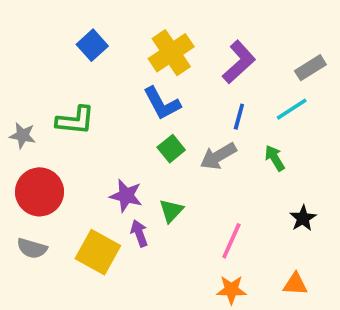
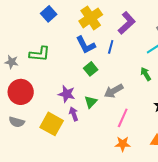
blue line: (239, 117) -> (111, 47), moved
gray arrow: (218, 156) -> (114, 91), moved

